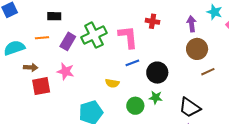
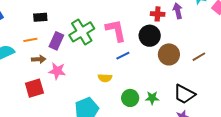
red cross: (153, 21) -> (158, 14), moved
brown circle: (197, 49) -> (169, 54), moved
brown arrow: (31, 67) -> (39, 59), moved
black circle: (157, 73) -> (150, 36), moved
green star: (156, 98) -> (152, 98), moved

